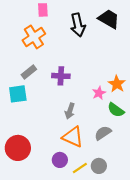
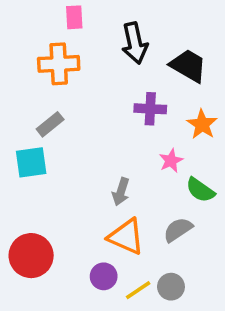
black trapezoid: (109, 19) -> (188, 66), moved
orange cross: (34, 37) -> (59, 64), turned 30
purple cross: (61, 76) -> (150, 109), moved
orange star: (117, 84) -> (202, 124), moved

